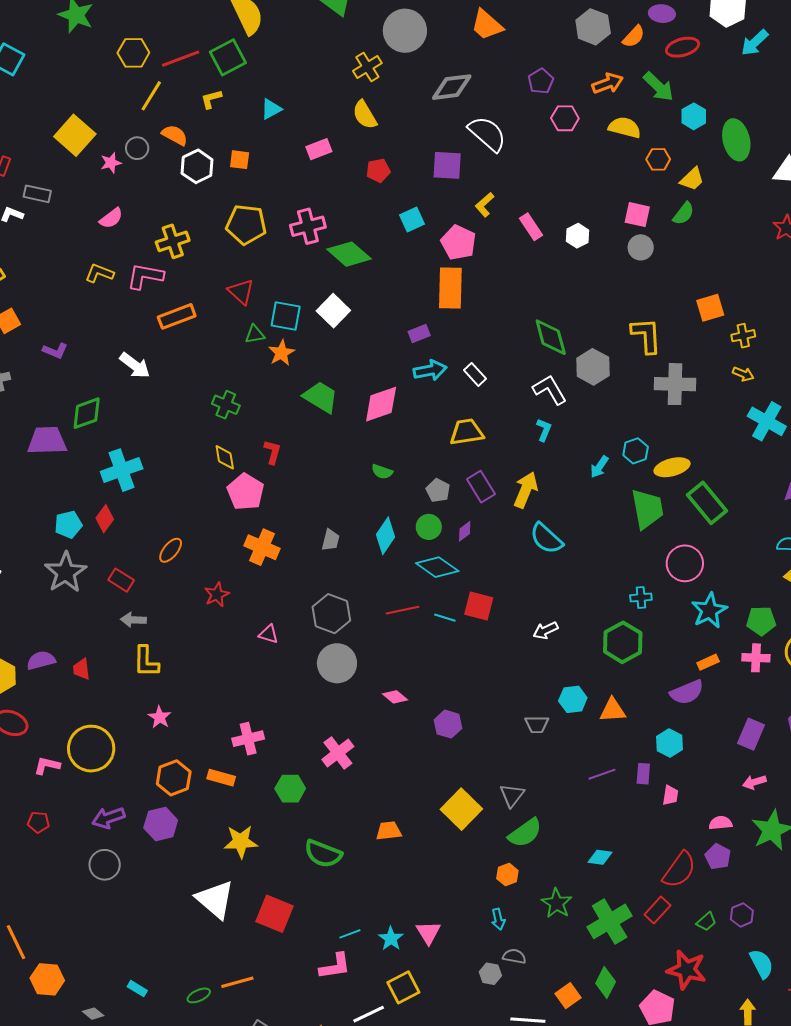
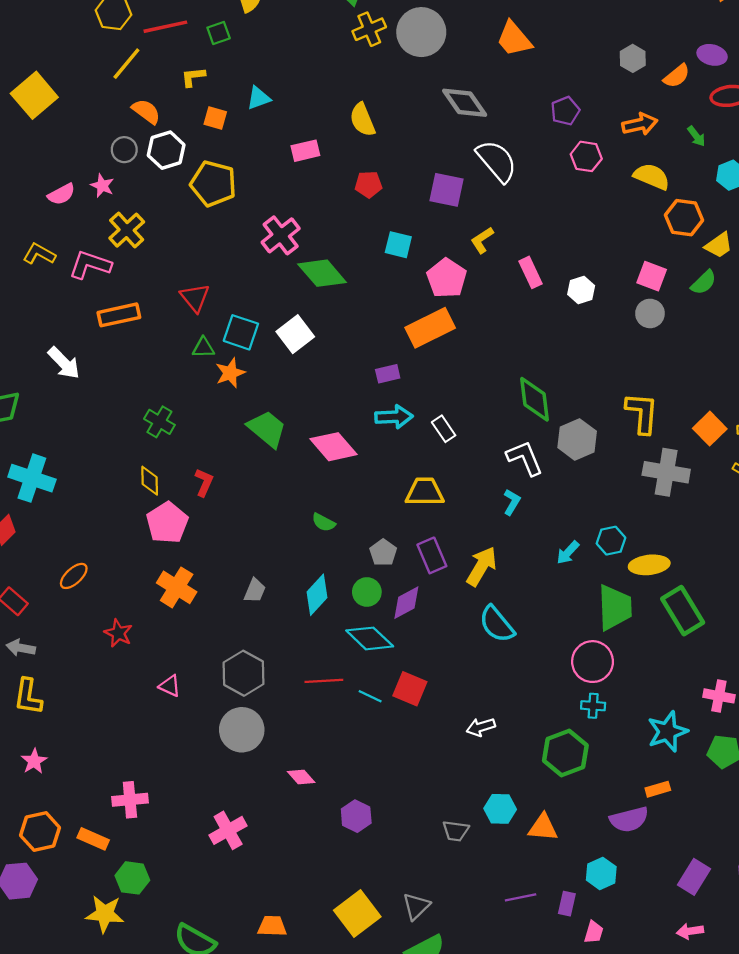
gray hexagon: (593, 27) -> (633, 58), size x0.7
green square: (228, 57) -> (219, 33), size x0.6
yellow cross: (367, 67) -> (369, 29), moved
gray diamond: (452, 87) -> (465, 103), turned 54
green arrow: (659, 87) -> (696, 136), size x0.6
gray circle: (137, 148) -> (124, 150), moved
orange hexagon: (658, 159) -> (684, 218), size x1.4
orange square: (240, 160) -> (215, 118), moved
pink star: (111, 163) -> (102, 186), moved, turned 30
cyan square: (412, 219) -> (398, 245), turned 30
yellow pentagon: (246, 224) -> (213, 184), moved
pink cross: (308, 226) -> (281, 235), turned -32
yellow cross: (173, 241) -> (127, 230), turned -32
orange rectangle: (450, 288) -> (430, 328), turned 54
orange square: (710, 308) -> (710, 429), moved, turned -36
pink diamond: (381, 404) -> (334, 447), turned 60
cyan cross: (122, 470) -> (32, 478), turned 30
purple diamond: (465, 531) -> (406, 603), size x1.5
pink circle: (685, 563) -> (593, 662), moved
red star: (217, 595) -> (118, 633), turned -30
pink cross: (756, 658) -> (719, 696), moved
green hexagon: (290, 789) -> (132, 878), moved

